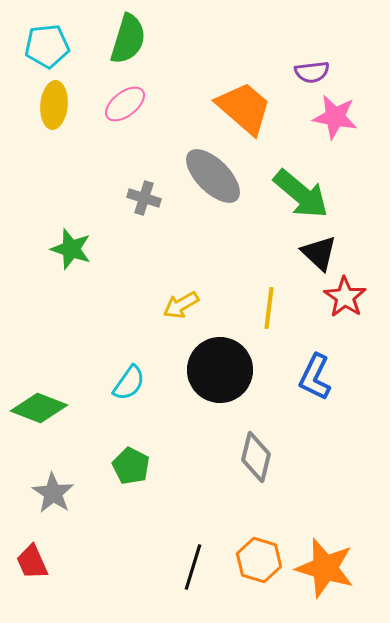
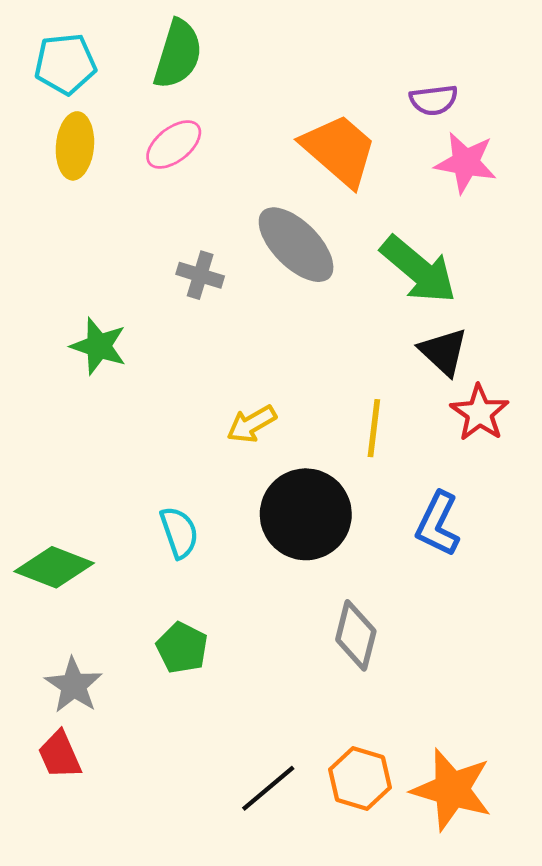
cyan semicircle: (129, 383) -> (179, 532), turned -54
red trapezoid: (32, 562) -> (60, 755), moved
black line: (193, 567) -> (268, 788), turned 33

